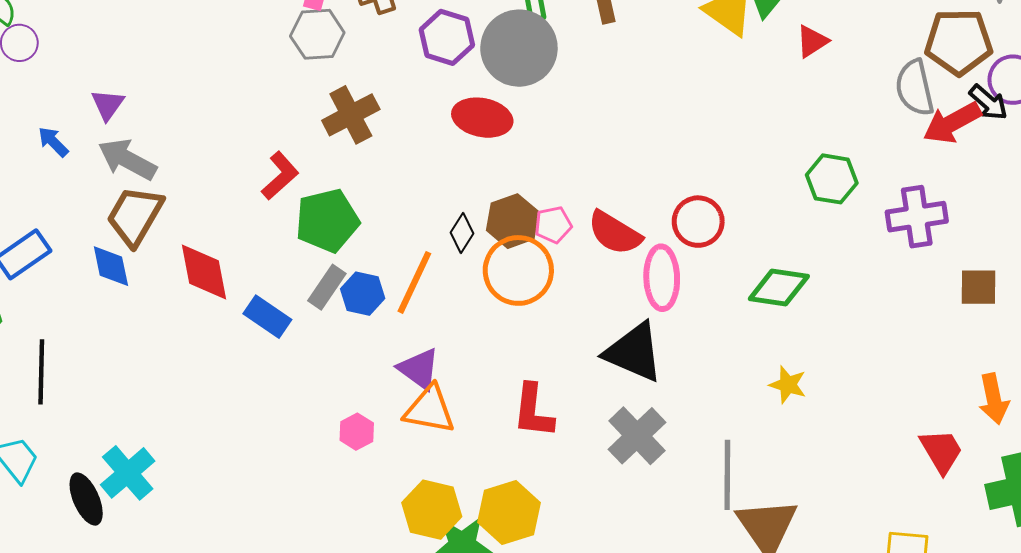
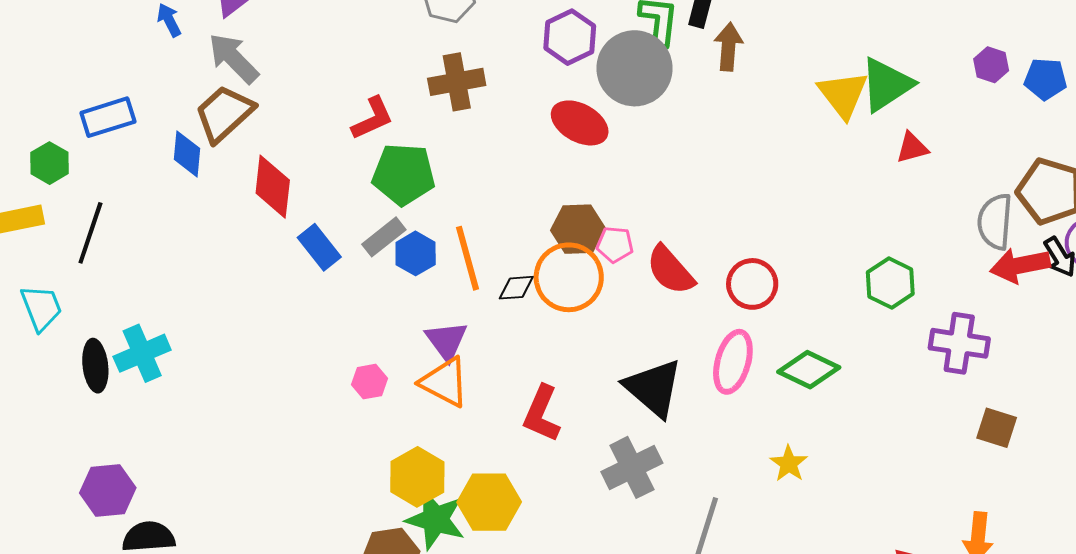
black diamond: (462, 233) -> (516, 288), moved, turned 36
pink ellipse: (662, 278) -> (733, 362), moved
orange line: (414, 282) -> (467, 258), turned -58

